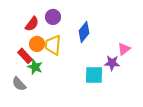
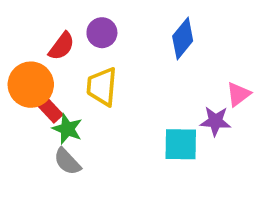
blue diamond: (84, 32) -> (183, 38), moved
orange circle: (37, 44) -> (31, 85), moved, size x1.5
gray semicircle: (19, 84) -> (67, 162), moved

